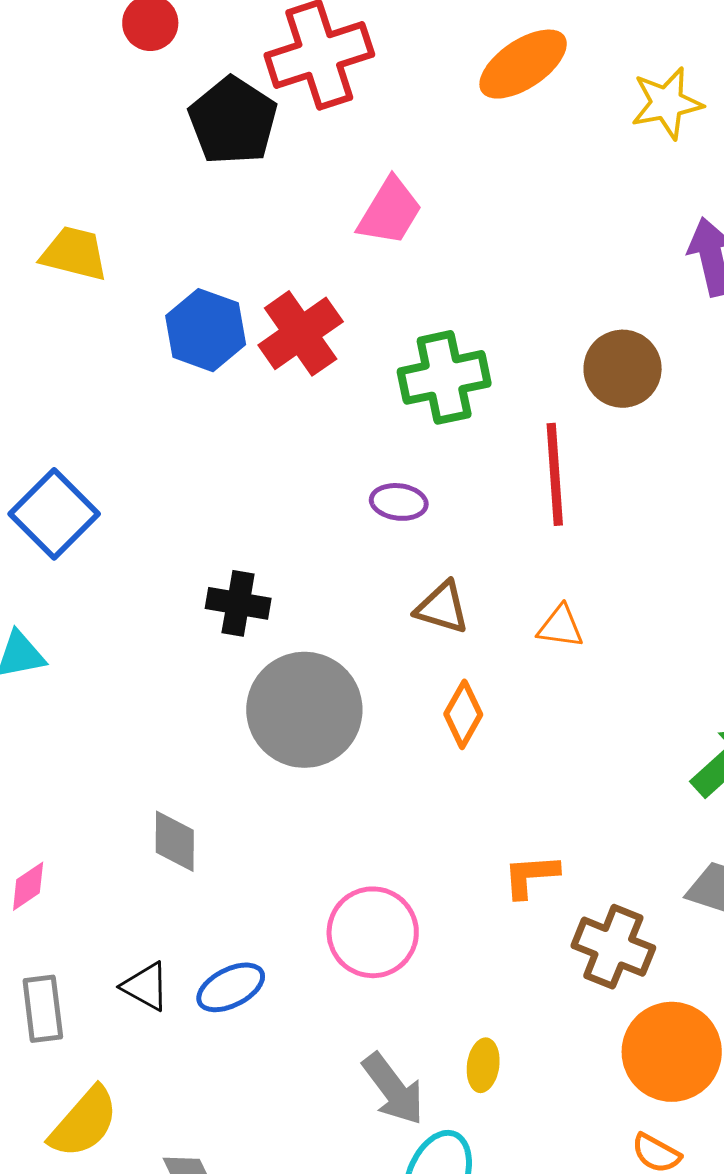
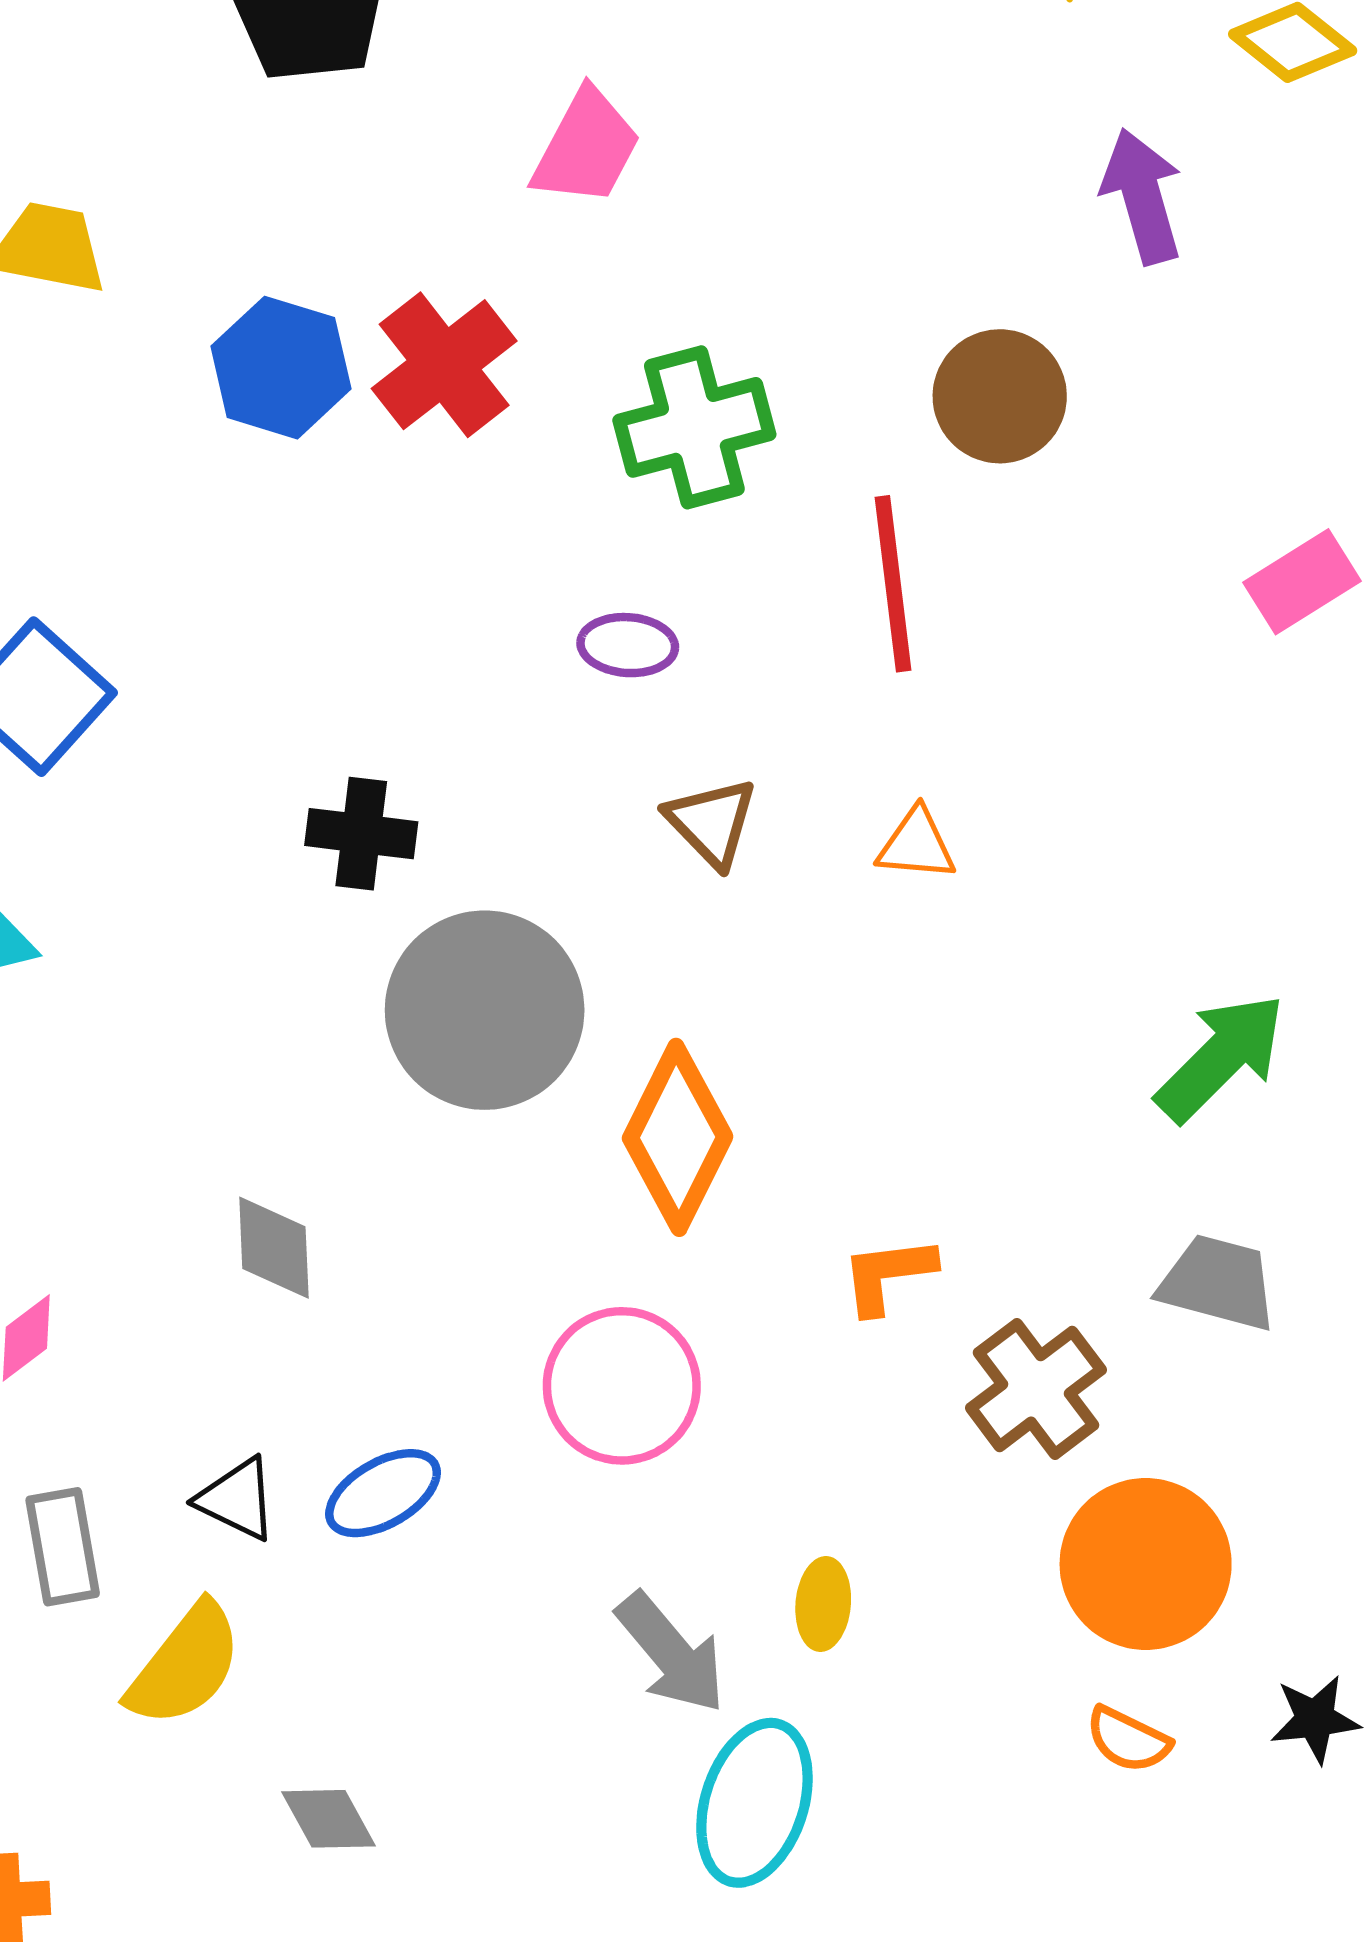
brown triangle: (442, 608) -> (712, 822), turned 32
orange diamond: (463, 714) -> (678, 1137), moved, size x1.6
brown cross: (613, 947) -> (1036, 1389), turned 34
yellow semicircle: (84, 1122) -> (185, 1665), moved

